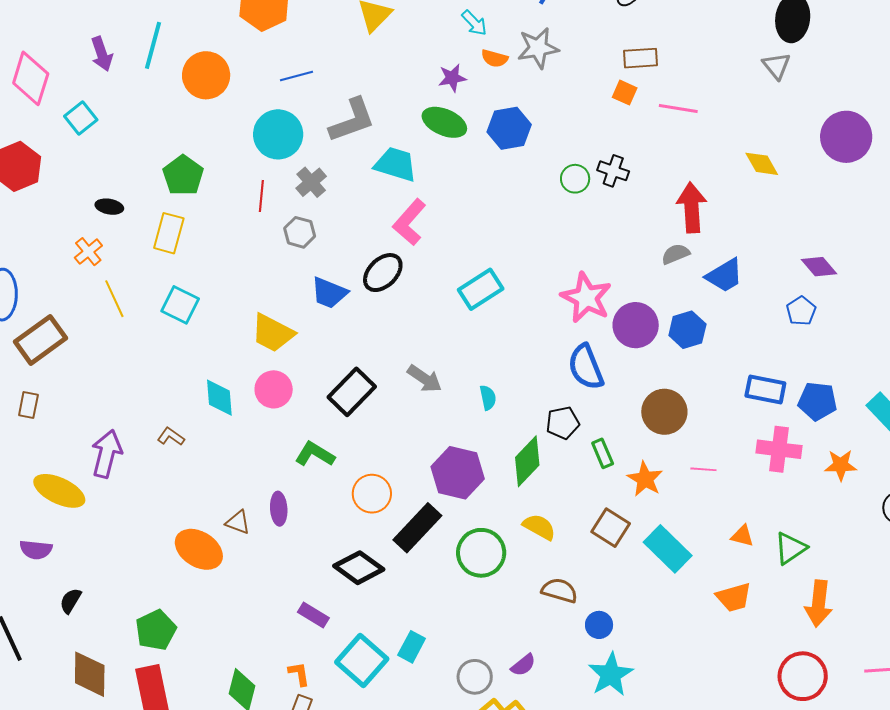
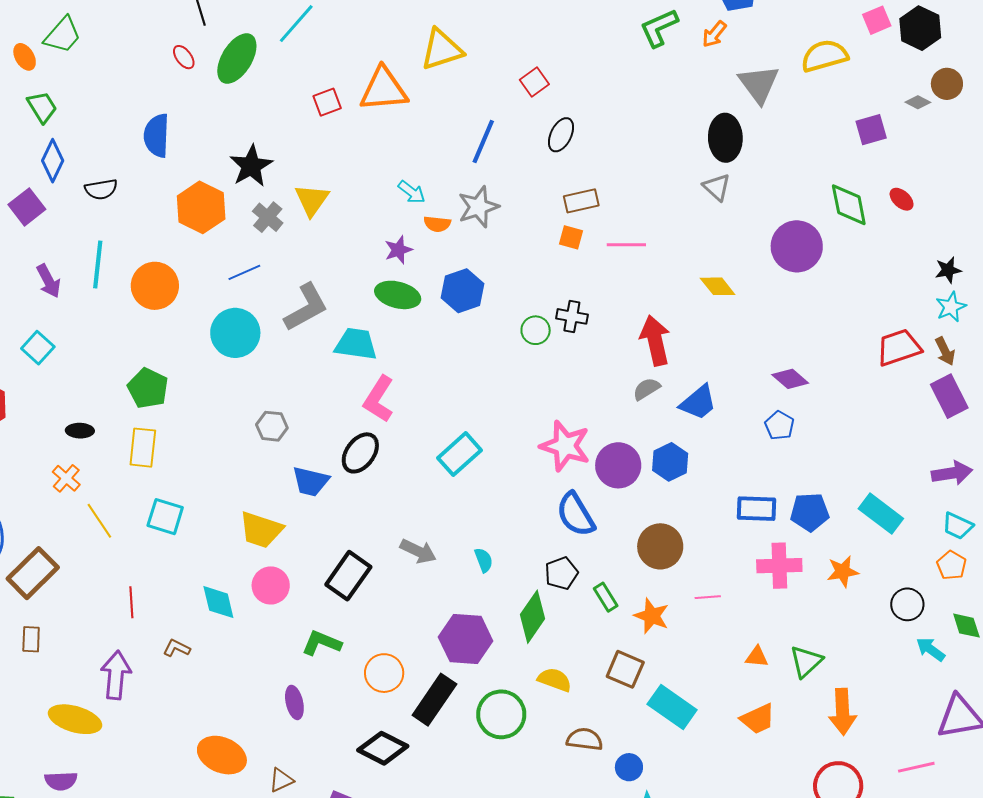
gray cross: (311, 182) -> (268, 217), moved
red line: (261, 196) -> (131, 602), moved
brown triangle: (238, 522) -> (281, 780), moved, turned -36
cyan rectangle: (668, 549) -> (672, 707), moved

